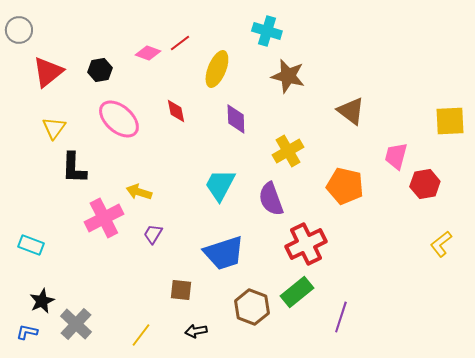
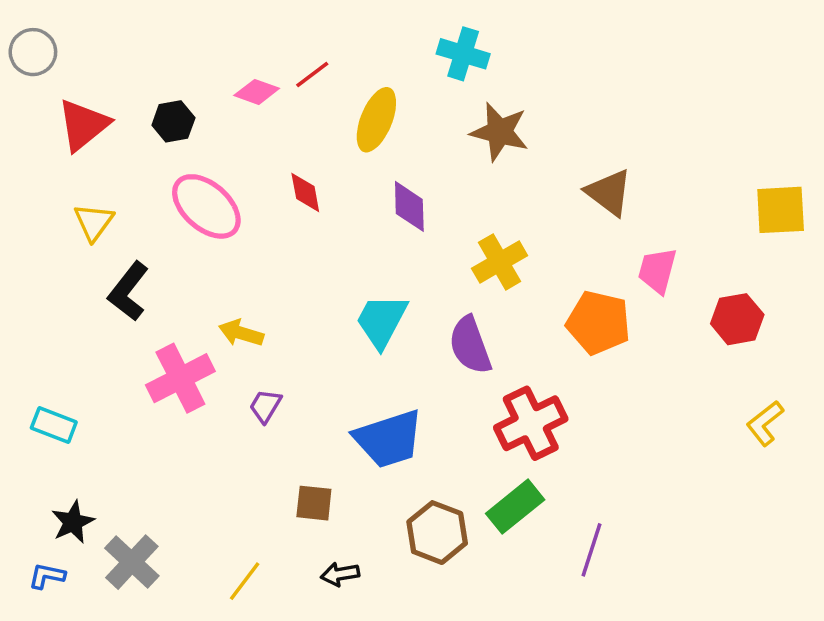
pink trapezoid: (396, 156) -> (657, 271), moved
black L-shape: (74, 168) -> (128, 291), turned 36

